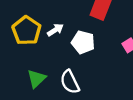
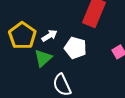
green triangle: (36, 79) -> (43, 58), moved

